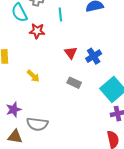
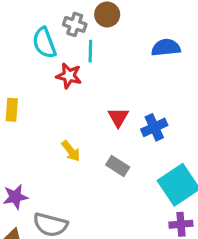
cyan line: (60, 14) -> (90, 51), moved
yellow arrow: (33, 76) -> (71, 151), moved

